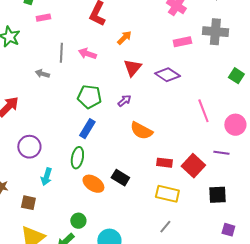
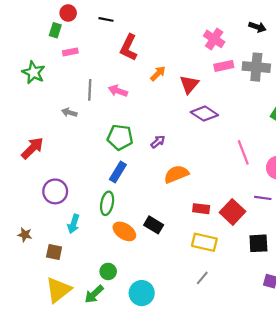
pink rectangle: (182, 42) -> (224, 66), moved
red triangle: (132, 68) -> (189, 84), moved
orange semicircle: (141, 131) -> (176, 174), turned 130

